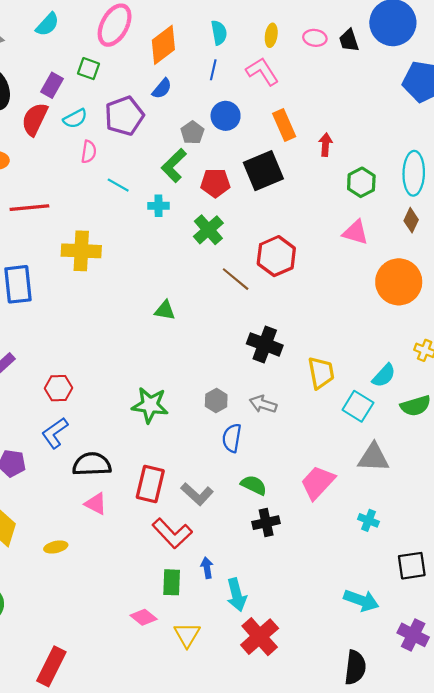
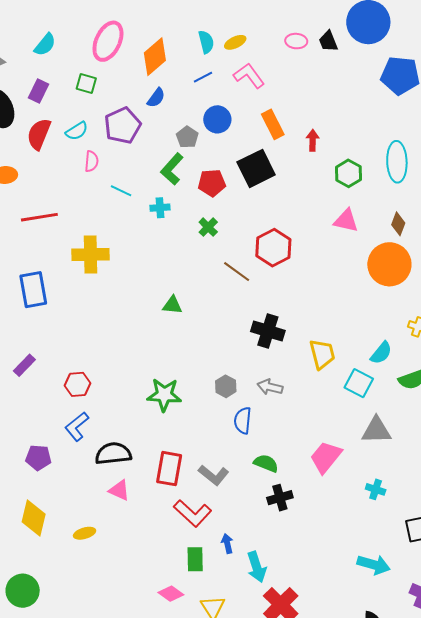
yellow ellipse: (271, 35) -> (235, 42), moved, turned 60
blue line: (213, 70) -> (203, 77), turned 54
purple rectangle: (52, 85) -> (39, 91), moved
brown diamond: (411, 220) -> (398, 224), moved
green cross: (208, 230) -> (208, 227), size x0.7

